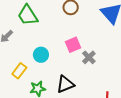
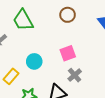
gray cross: (89, 57) -> (75, 75), moved

